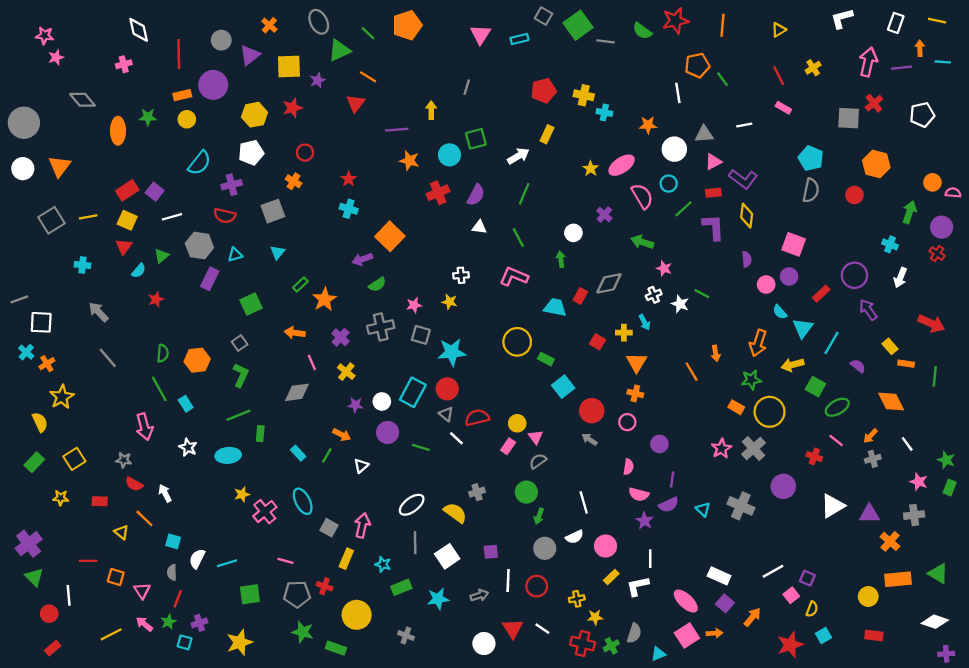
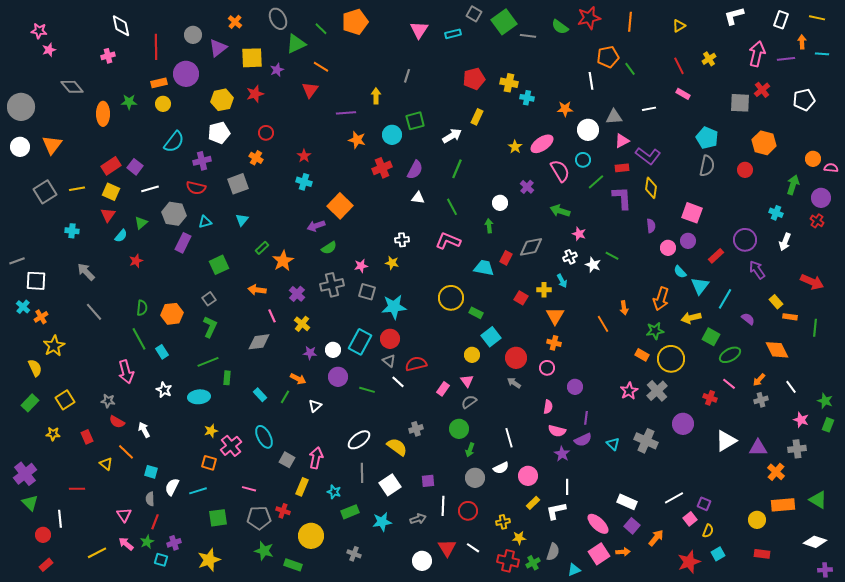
yellow circle: (517, 423) -> (472, 355), moved
red rectangle: (100, 501) -> (87, 437), turned 64
orange square: (116, 577) -> (209, 463), moved

